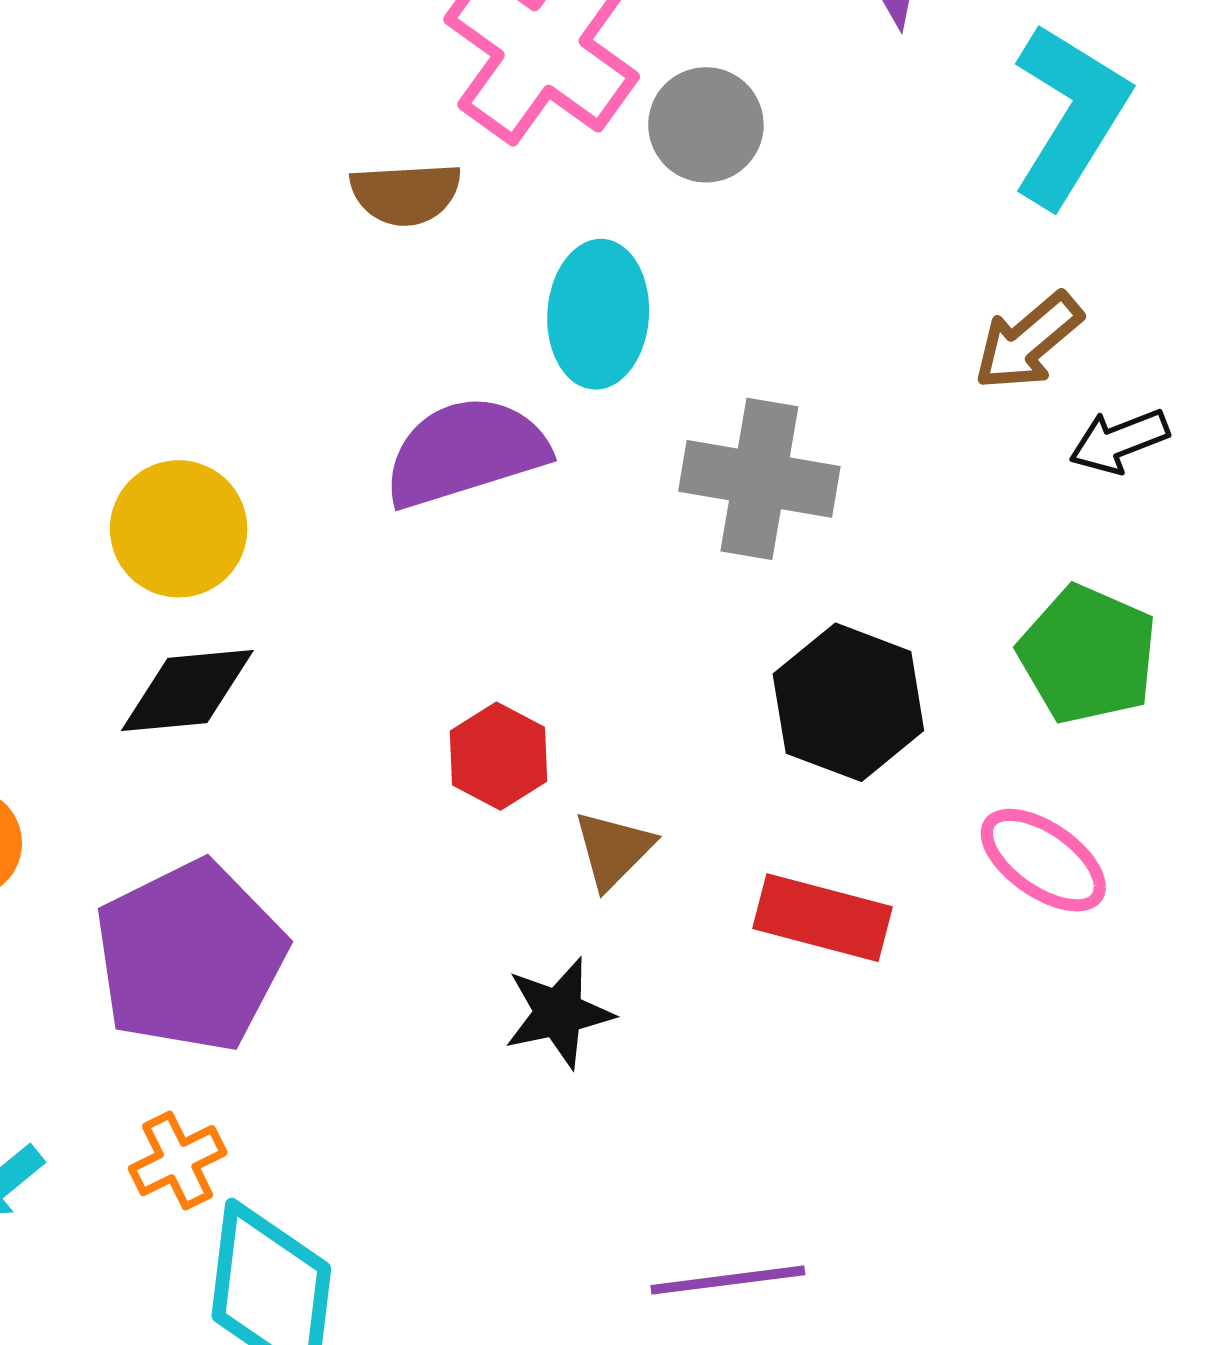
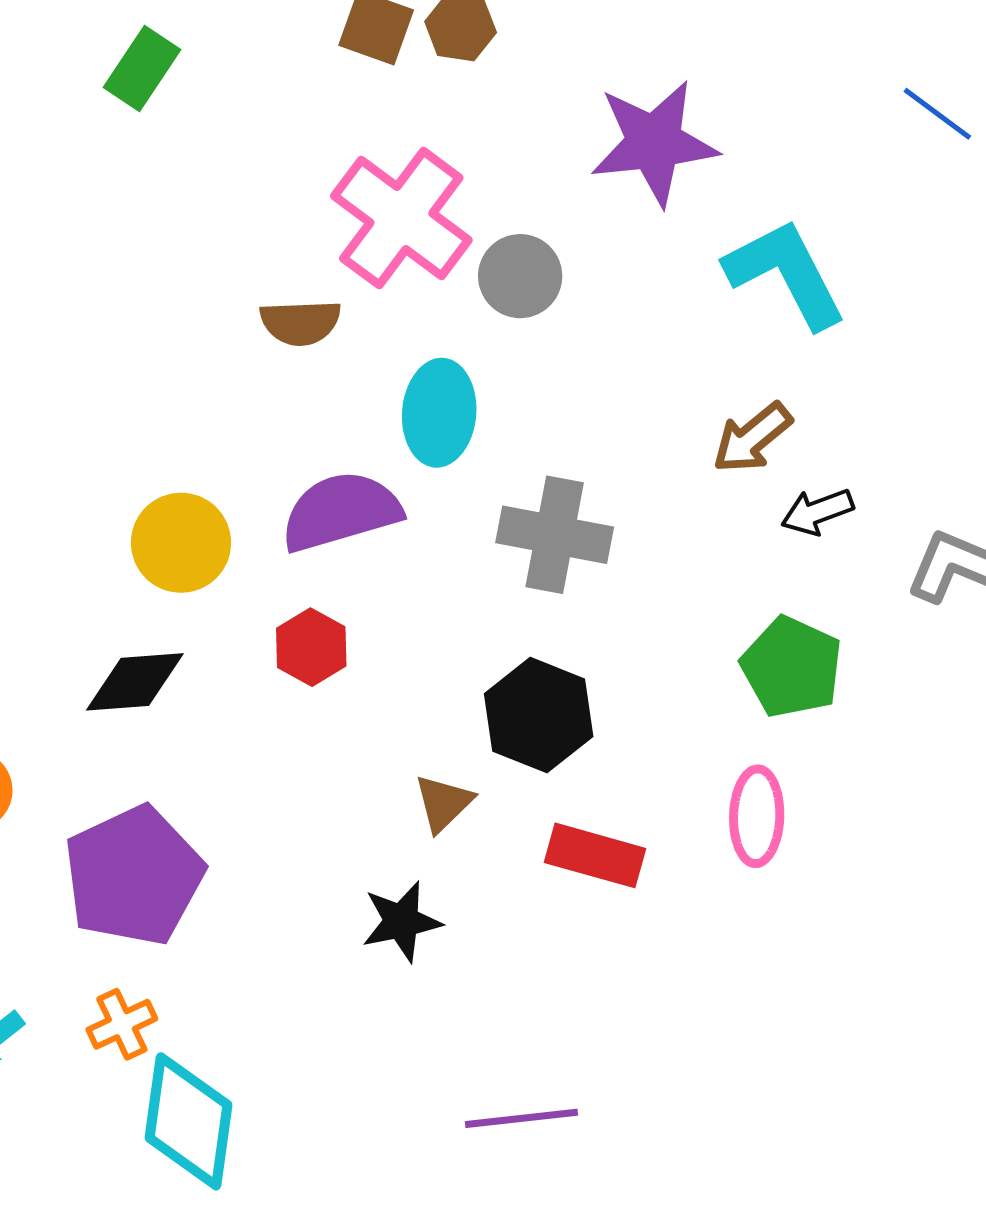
cyan L-shape: (1070, 115) -> (786, 273), turned -60
yellow circle: (179, 529) -> (181, 543), moved
black hexagon: (848, 702) -> (539, 715), moved
red hexagon: (499, 756) -> (311, 647), moved
pink ellipse: (1043, 860) -> (757, 816), turned 56

